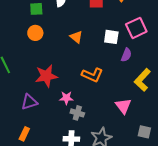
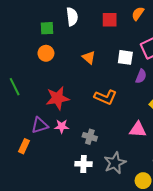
pink star: (66, 98) -> (62, 126), moved
pink triangle: (123, 106) -> (138, 129), turned -48
orange rectangle: (24, 134) -> (24, 146), moved

